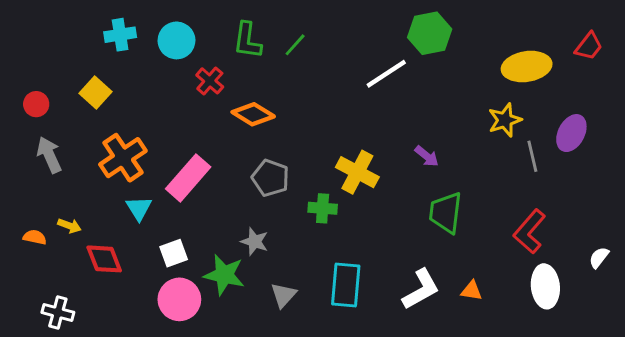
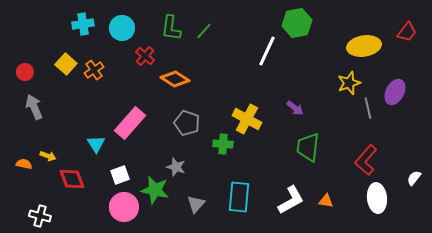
white line: (386, 74) -> (267, 51), turned -32
orange cross: (123, 158) -> (94, 70), moved, size x0.6

